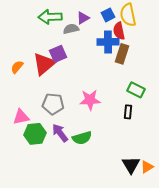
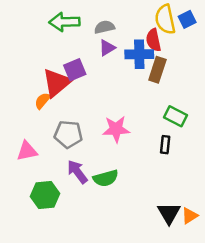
blue square: (108, 15) -> (187, 19), moved
purple triangle: (83, 18) -> (107, 48), moved
gray semicircle: (71, 29) -> (104, 27), moved
orange semicircle: (17, 67) -> (42, 101), moved
green hexagon: (35, 134) -> (45, 195), moved

